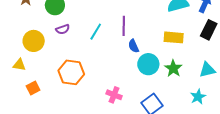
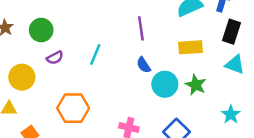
purple line: (124, 26) -> (141, 28), moved
cyan triangle: (207, 70) -> (235, 65), moved, turned 42

